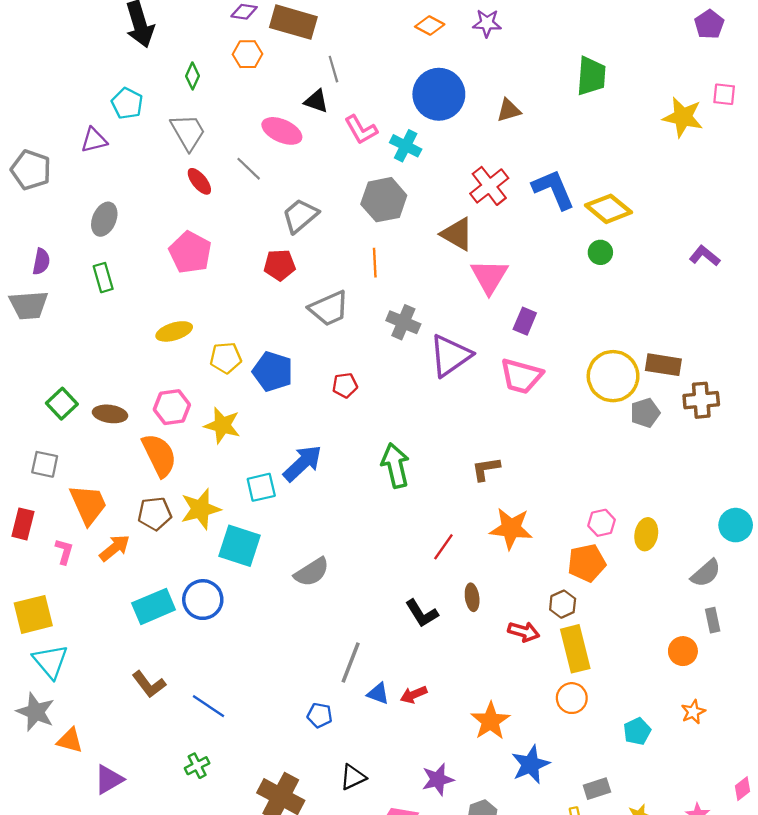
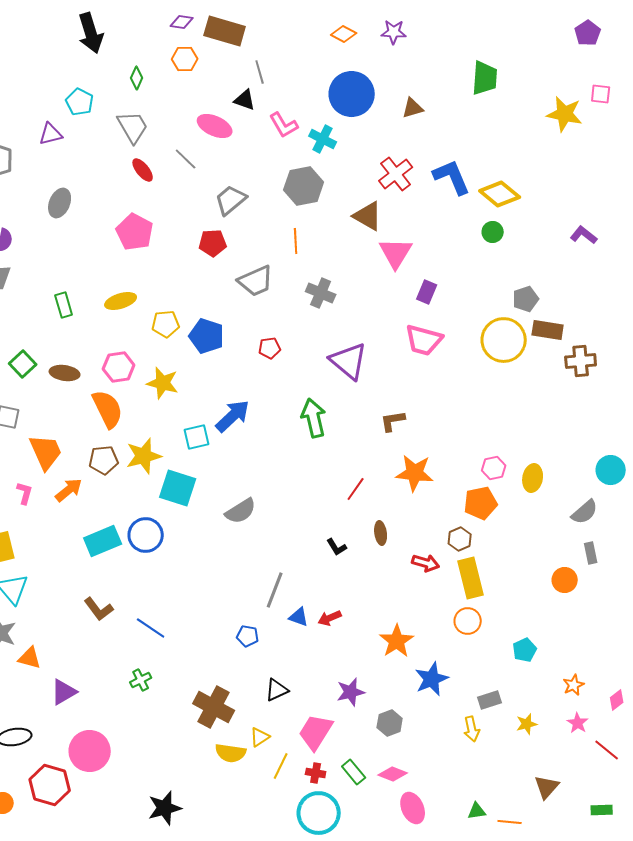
green rectangle: (103, 278) -> (64, 305), moved
purple triangle: (450, 355) -> (349, 361), moved, turned -45
gray pentagon: (645, 413) -> (526, 299), moved
black L-shape: (422, 613) -> (337, 547), size x0.7
orange star: (693, 712) -> (574, 685), moved

